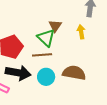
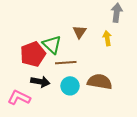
green triangle: (46, 38) -> (52, 45), moved
black arrow: (18, 73) -> (40, 82), size x0.7

